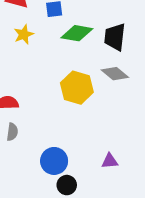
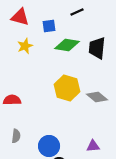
gray diamond: (115, 74) -> (97, 97), moved
gray semicircle: (12, 132) -> (16, 136), moved

